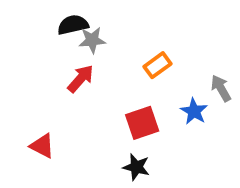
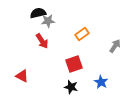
red arrow: (81, 79) -> (42, 41), turned 105
gray arrow: (221, 88) -> (115, 46), turned 64
blue star: (194, 111) -> (101, 82), moved

